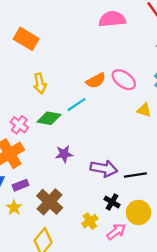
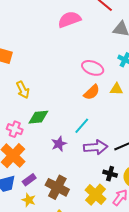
orange semicircle: (96, 81) -> (92, 92), moved
cyan line: (76, 105) -> (82, 126), moved
yellow cross: (90, 221) -> (96, 195), size x1.5

